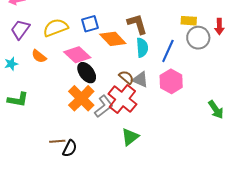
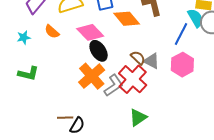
cyan semicircle: (142, 48) -> (196, 18), moved, turned -30

